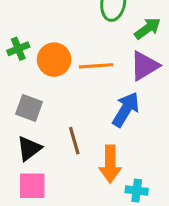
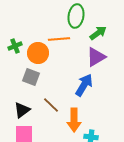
orange line: (96, 66) -> (59, 39), moved
gray square: (29, 108) -> (31, 77), moved
brown line: (74, 141) -> (51, 105), turned -30

